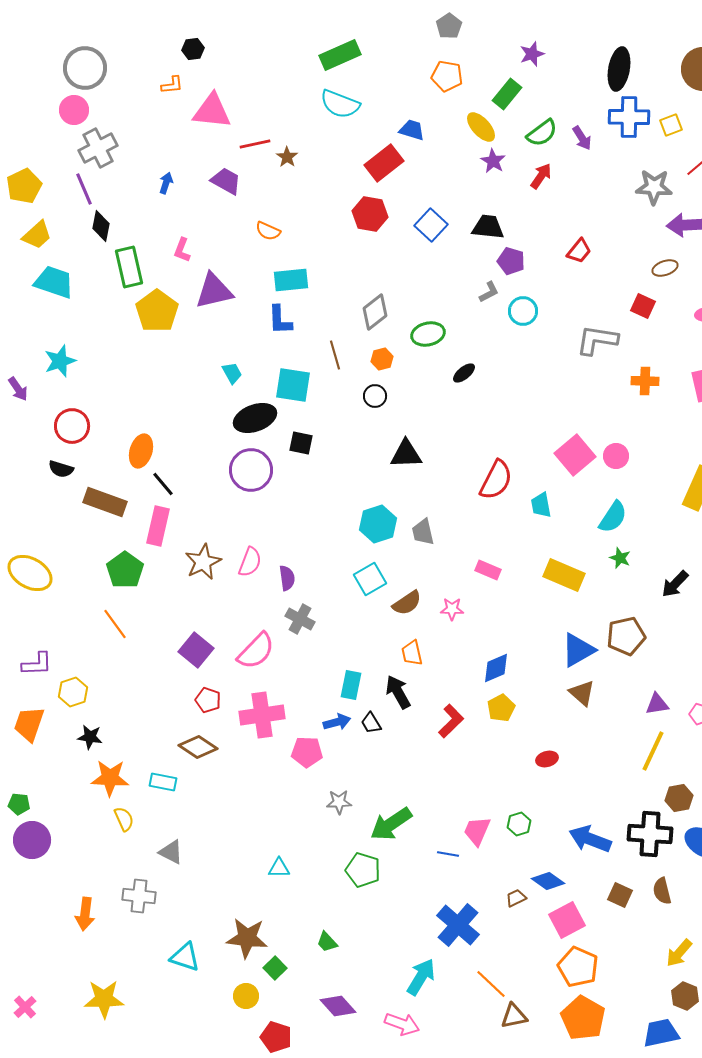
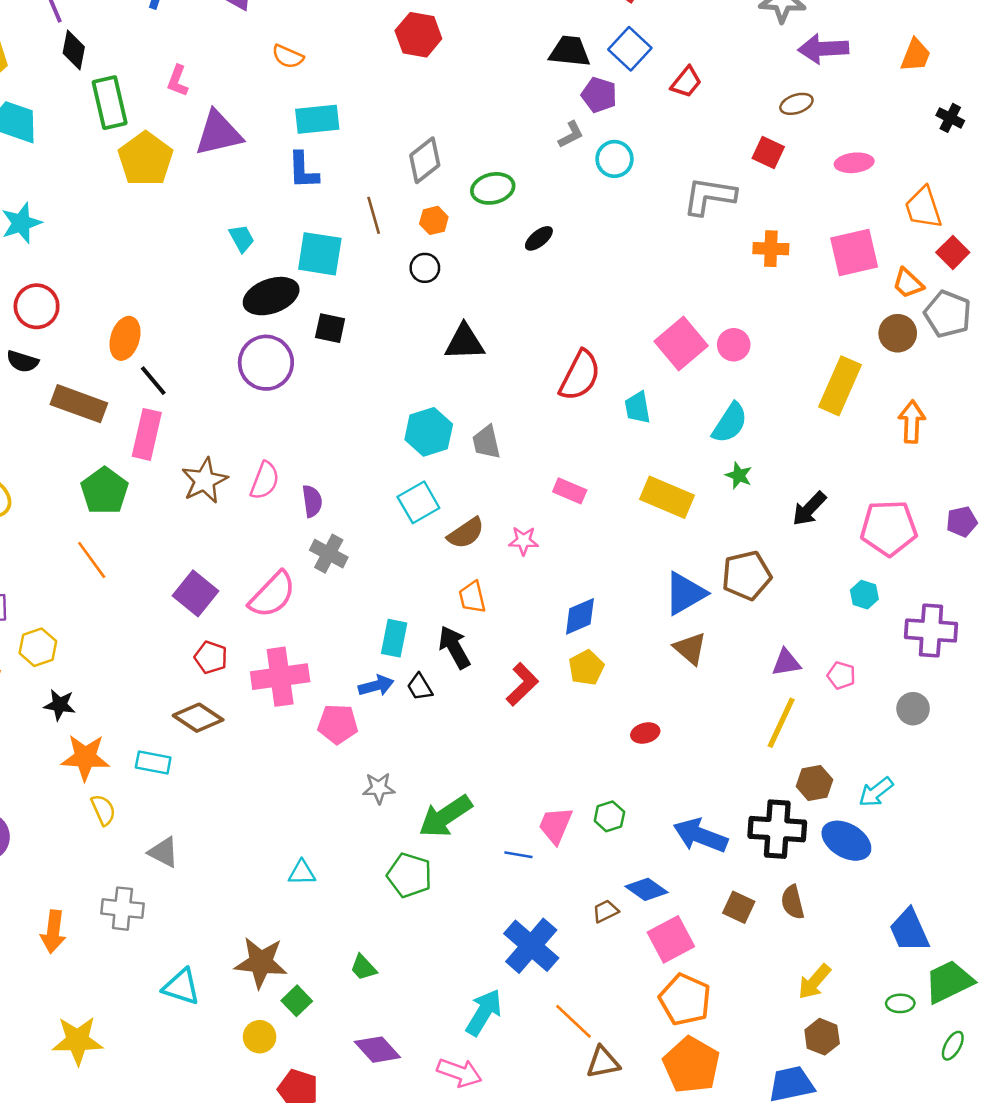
blue square: (431, 225) -> (630, 49), moved

